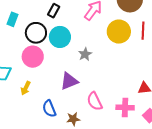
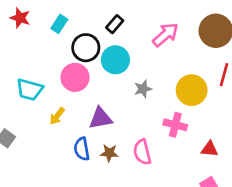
yellow circle: (119, 32) -> (192, 90), moved
purple triangle: (69, 81) -> (101, 118), moved
pink cross: (125, 107) -> (175, 125), moved
brown star: (73, 119) -> (109, 153), moved

